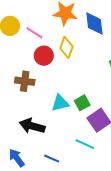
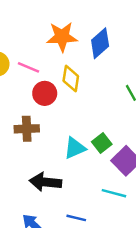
blue diamond: (94, 24) -> (100, 43), turned 65

